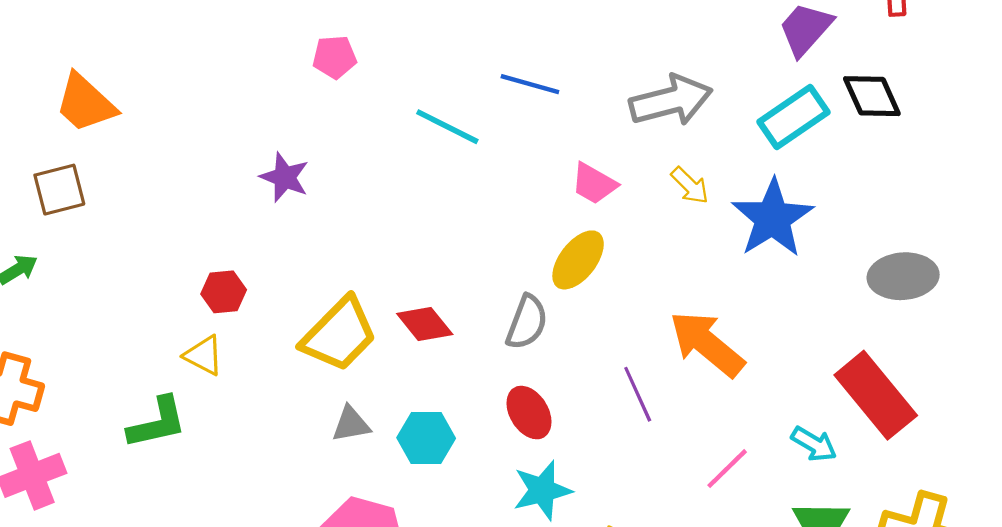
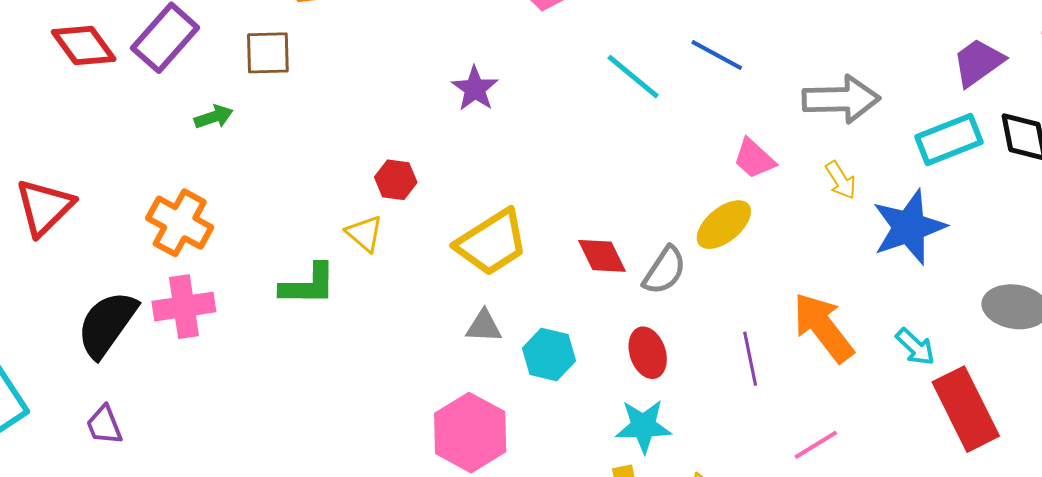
red diamond: (425, 324) -> (602, 256), moved
cyan arrow: (814, 444) -> (915, 347), moved

